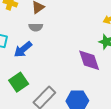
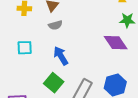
blue arrow: (23, 49) -> (61, 56), moved, turned 114

